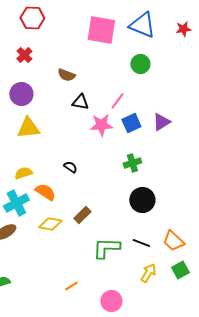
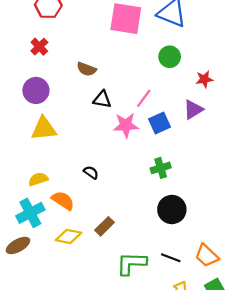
red star: (183, 29) -> (204, 79), moved
purple triangle: (161, 122) -> (193, 110), moved

